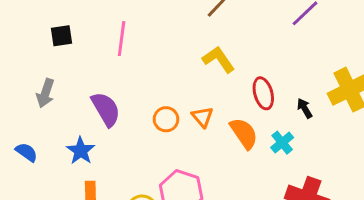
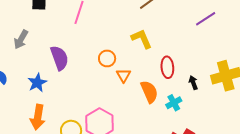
orange circle: (166, 119) -> (107, 58), moved

